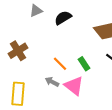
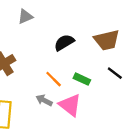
black semicircle: (63, 18) -> (64, 42), moved
green rectangle: (84, 64) -> (82, 79), turned -32

